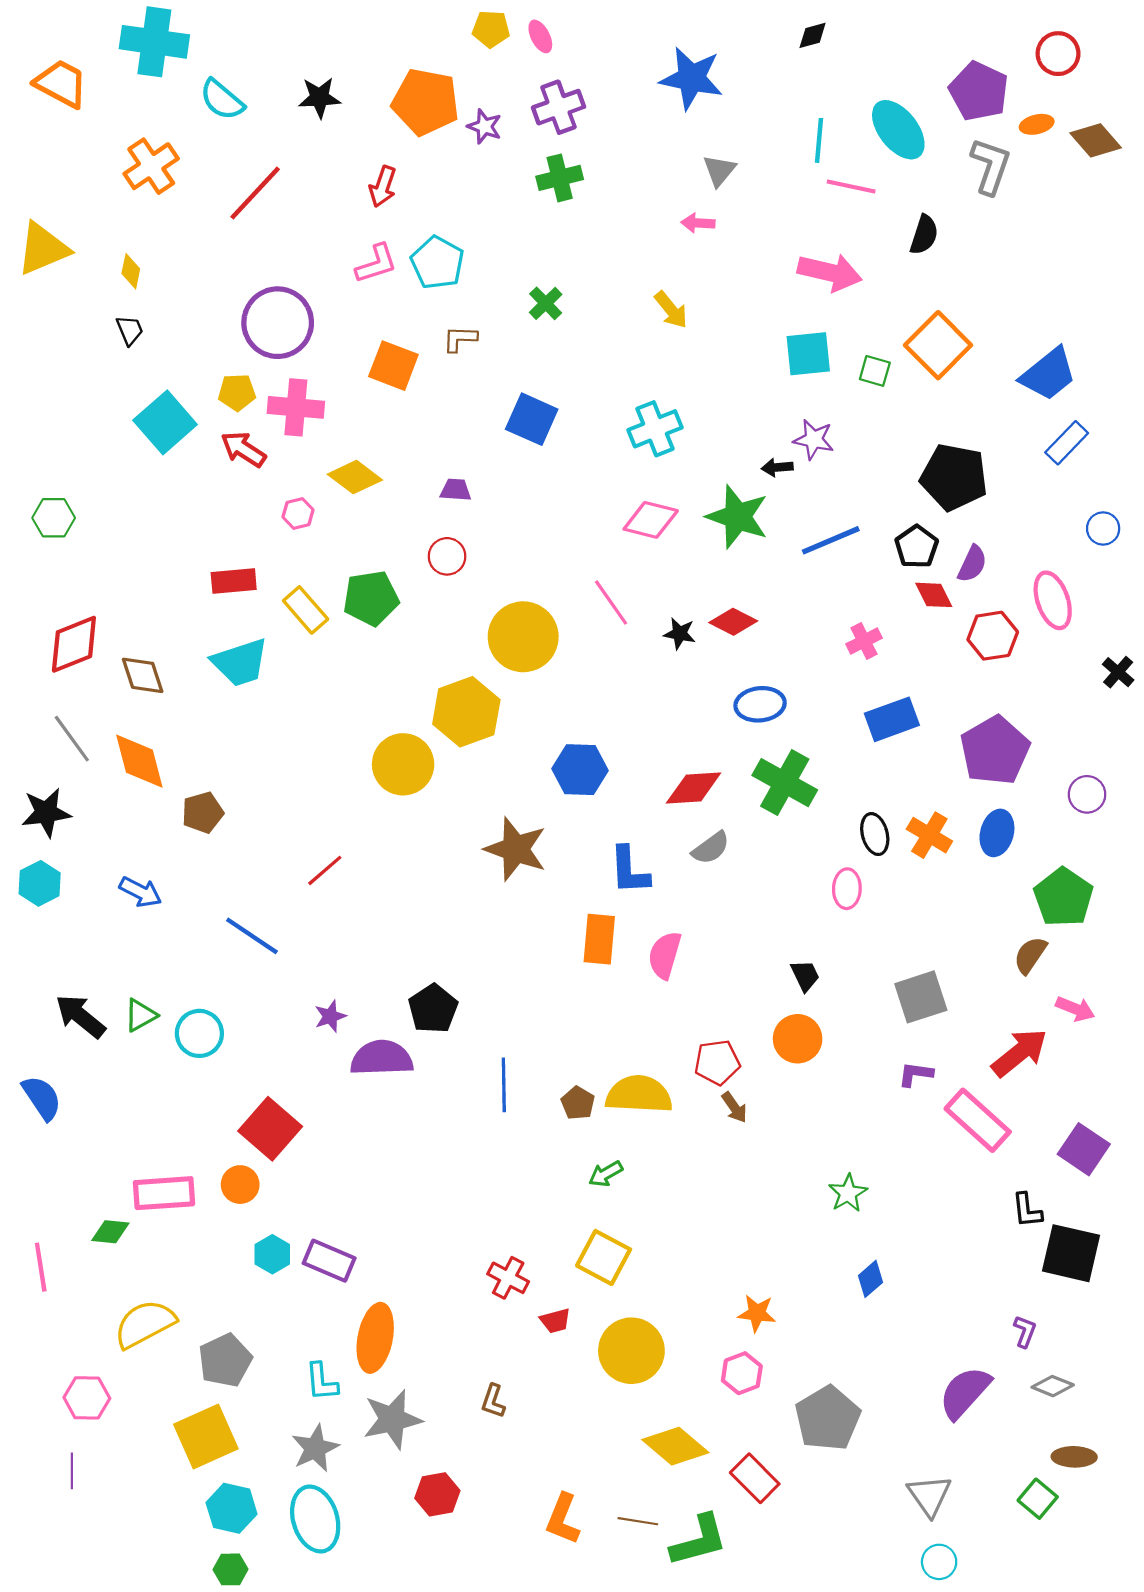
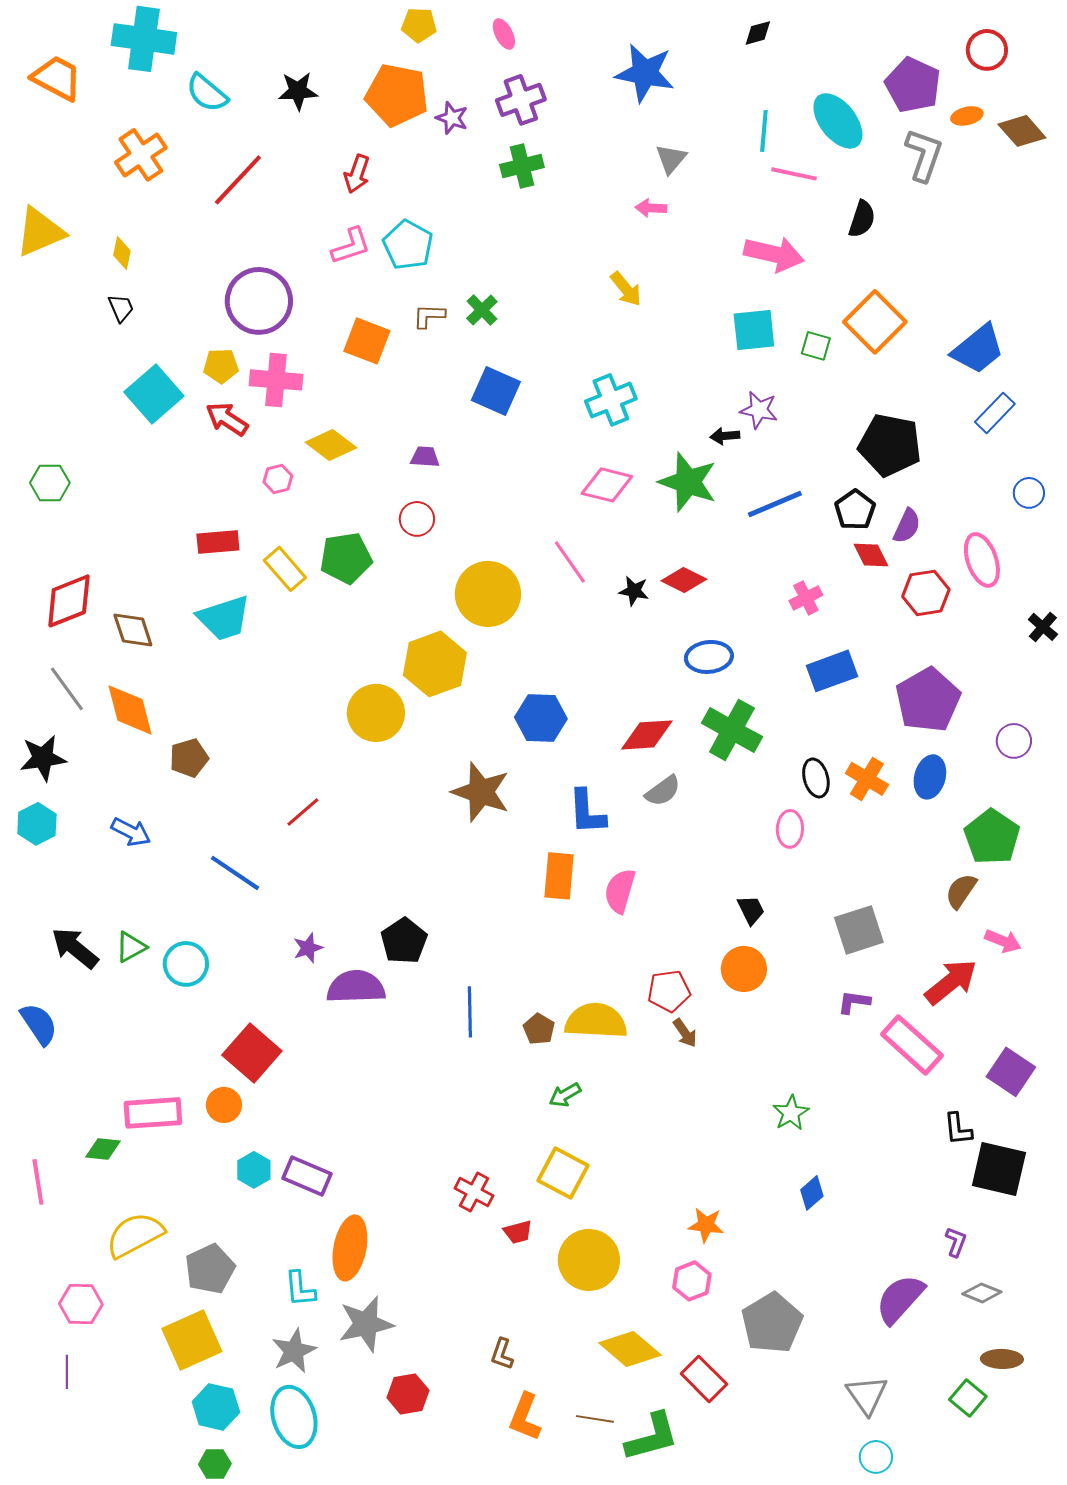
yellow pentagon: (491, 29) -> (419, 25), moved
green cross: (546, 303) -> (482, 310), moved
brown L-shape: (493, 1401) -> (502, 1354), moved

